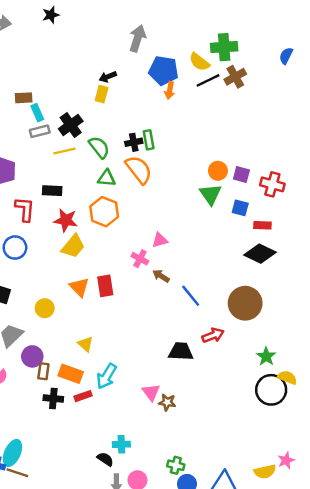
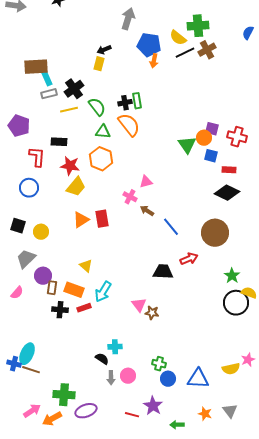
brown rectangle: (24, 98) -> (36, 67), size x1.6
orange circle: (218, 171) -> (204, 138), moved
orange triangle: (79, 287) -> (81, 220), turned 42
yellow circle: (45, 308) -> (41, 232), moved

